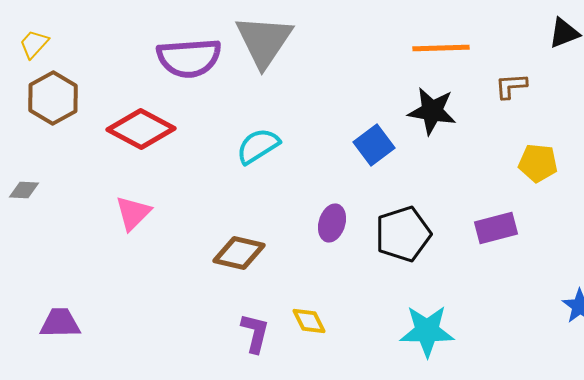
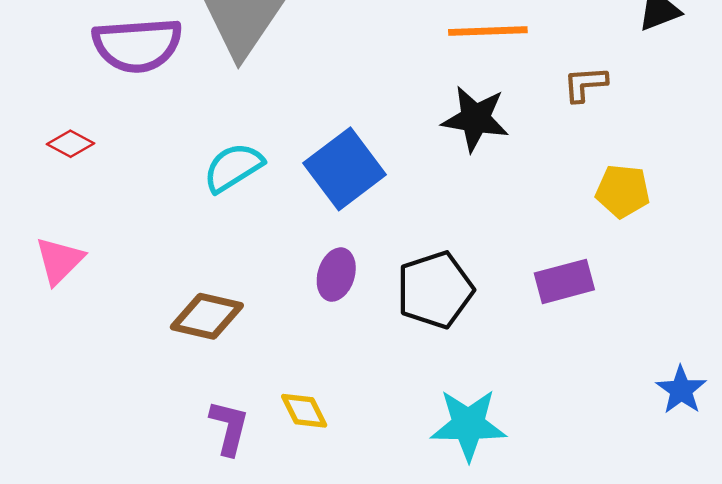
red diamond: (141, 129) -> (71, 144), size x0.5
blue square: (374, 145) -> (345, 169), moved, size x1.4

